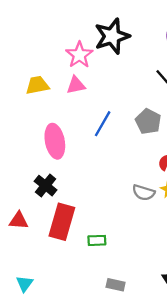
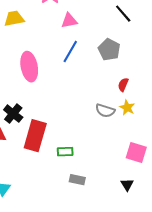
pink triangle: (76, 85) -> (69, 21), moved
black cross: (46, 186) -> (13, 114), moved
gray rectangle: (116, 285) -> (77, 180), moved

